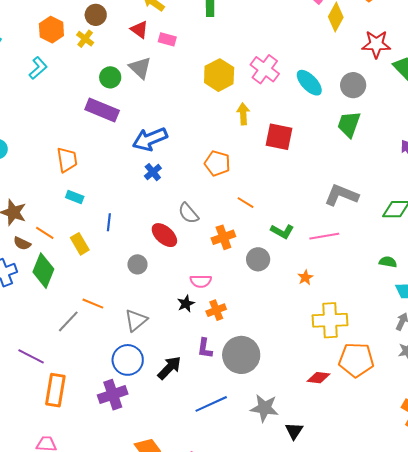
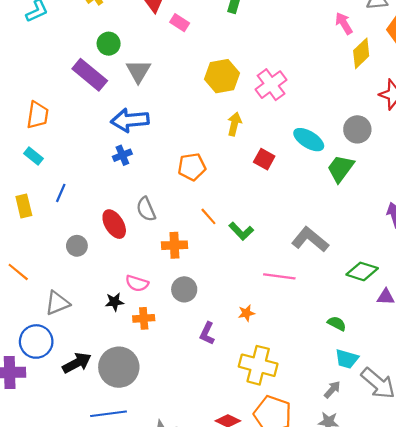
gray triangle: (140, 68) -> (138, 71), moved
cyan ellipse: (309, 83) -> (309, 140), moved, turned -32
red square: (279, 137) -> (264, 159), size x0.7
orange pentagon: (217, 163) -> (192, 167), turned 30
green L-shape: (282, 231) -> (241, 231), moved
gray circle: (258, 259) -> (184, 289), moved
purple L-shape: (205, 348) -> (207, 333), moved
gray circle: (241, 355) -> (119, 367), moved

